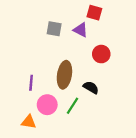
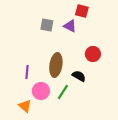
red circle: (101, 54) -> (93, 54), moved
orange triangle: (29, 122) -> (25, 106), turned 32

